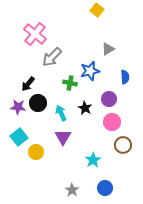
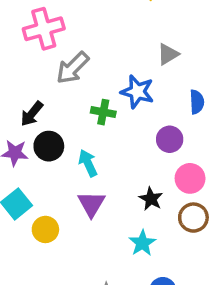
pink cross: (35, 34) -> (44, 29), turned 35
blue star: (90, 71) -> (137, 92), turned 30
black star: (85, 108) -> (151, 199), moved
pink circle: (112, 122) -> (190, 178), moved

